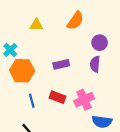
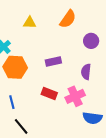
purple semicircle: (95, 64) -> (86, 72), moved
blue line: (32, 101) -> (12, 102), moved

